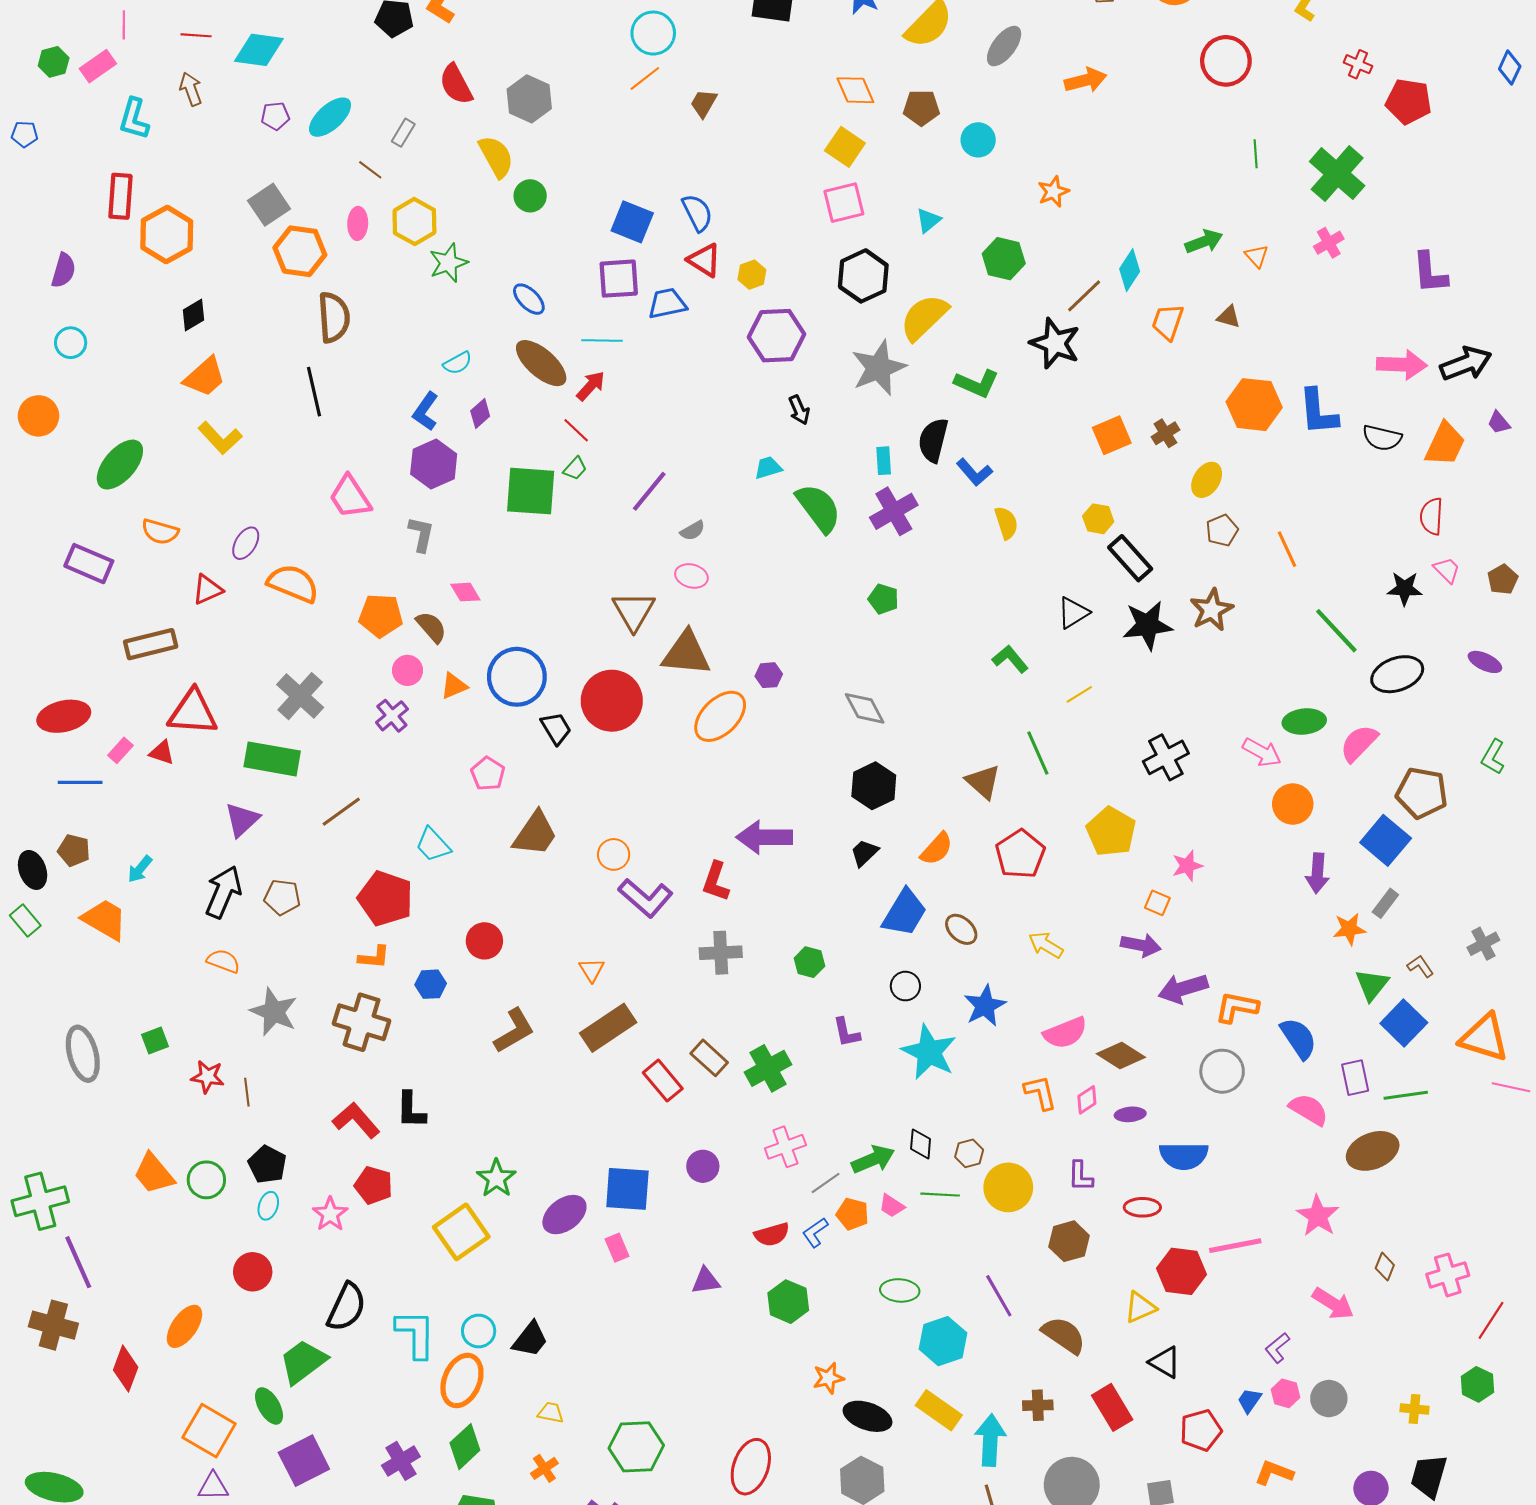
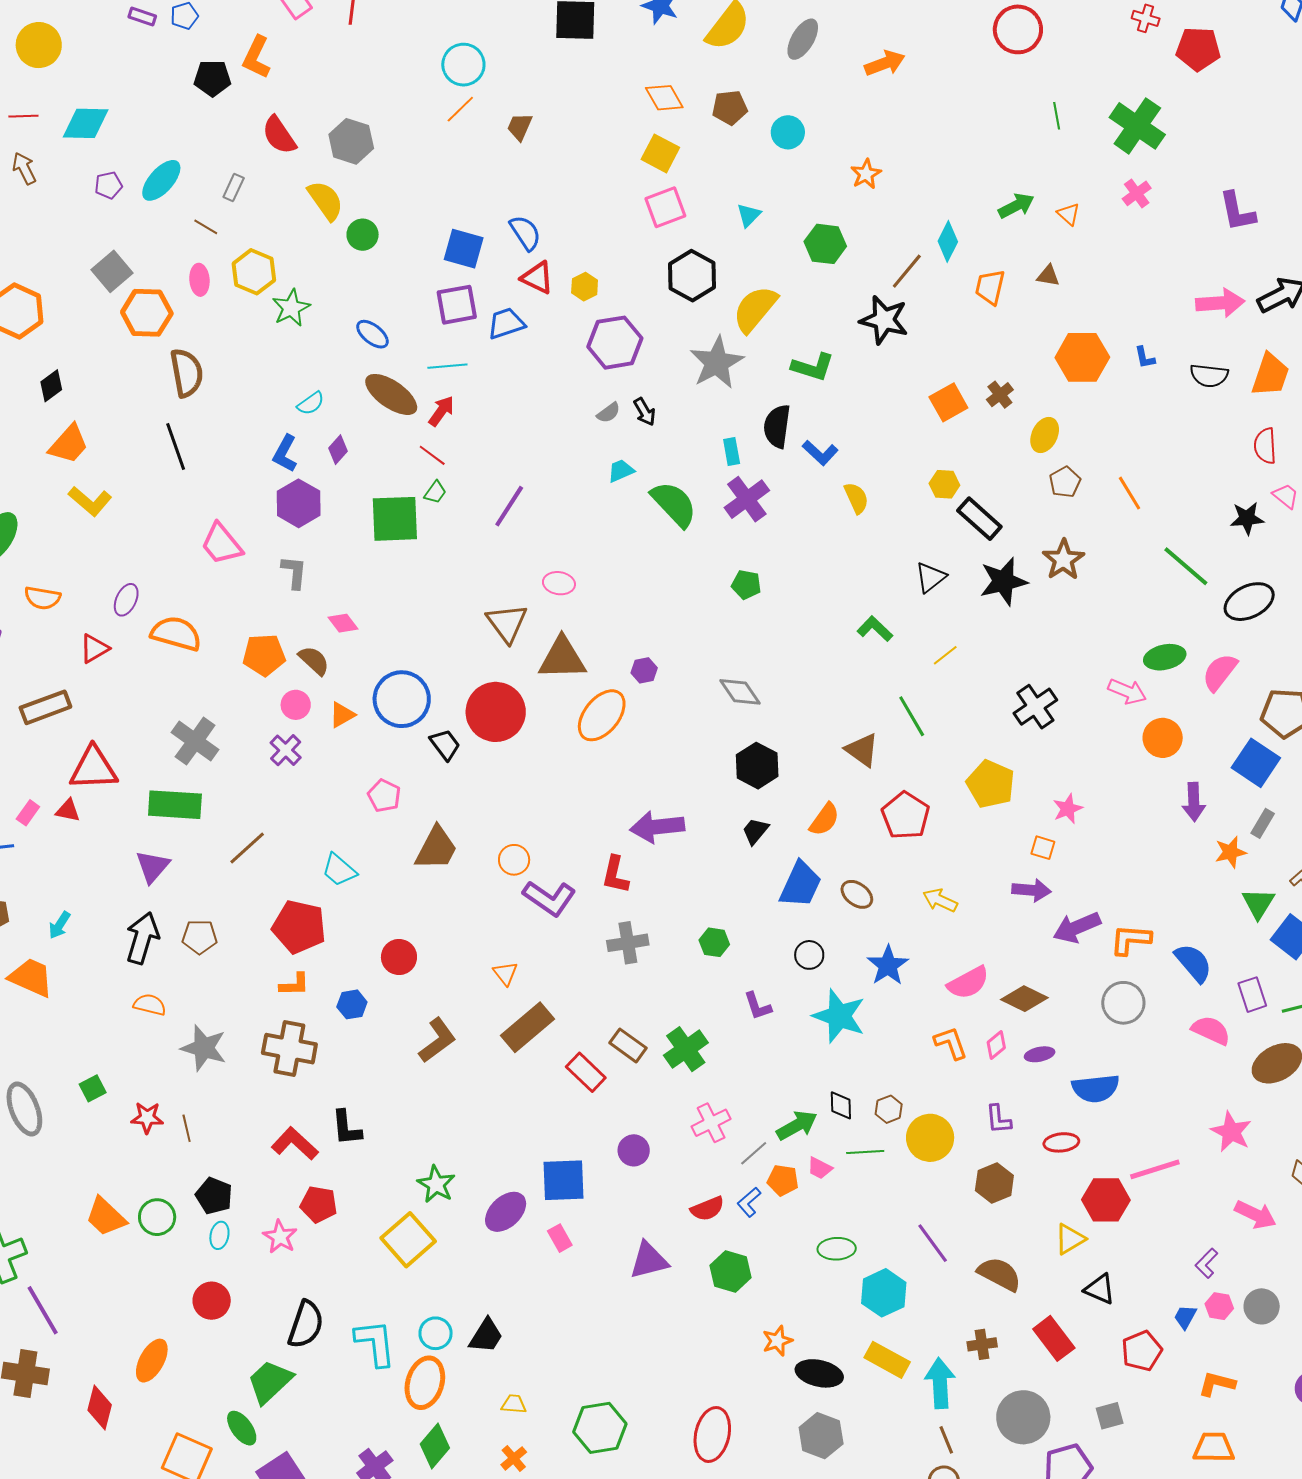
blue L-shape: (1318, 412) -> (1145, 358), size x0.5
gray semicircle: (693, 531) -> (609, 413), moved
purple triangle: (706, 1281) -> (649, 1260), size x1.4

